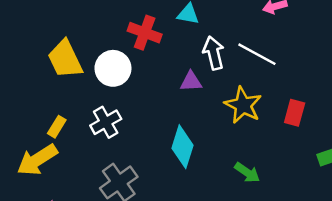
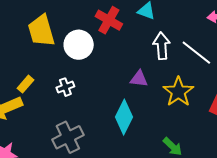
purple triangle: (191, 82) -> (139, 79), moved
white cross: (106, 122) -> (65, 87), size x0.7

